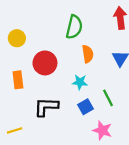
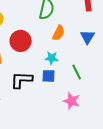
orange semicircle: (88, 54) -> (59, 33), turned 35
blue square: (85, 107) -> (49, 76), moved, turned 32

